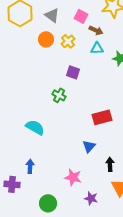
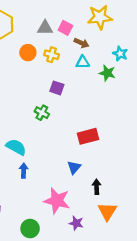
gray triangle: (52, 15) -> (45, 28), moved, turned -35
yellow cross: (68, 41) -> (52, 55), turned -32
blue arrow: (30, 166) -> (24, 171), moved
pink star: (73, 177) -> (57, 201), size x1.4

